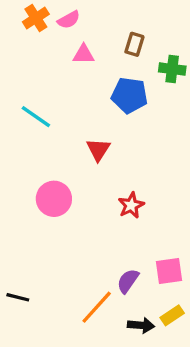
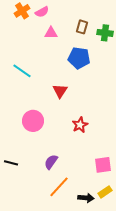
green cross: (172, 69) -> (105, 33), moved
purple semicircle: (128, 281) -> (51, 162), moved
black line: (18, 297) -> (11, 163), moved

